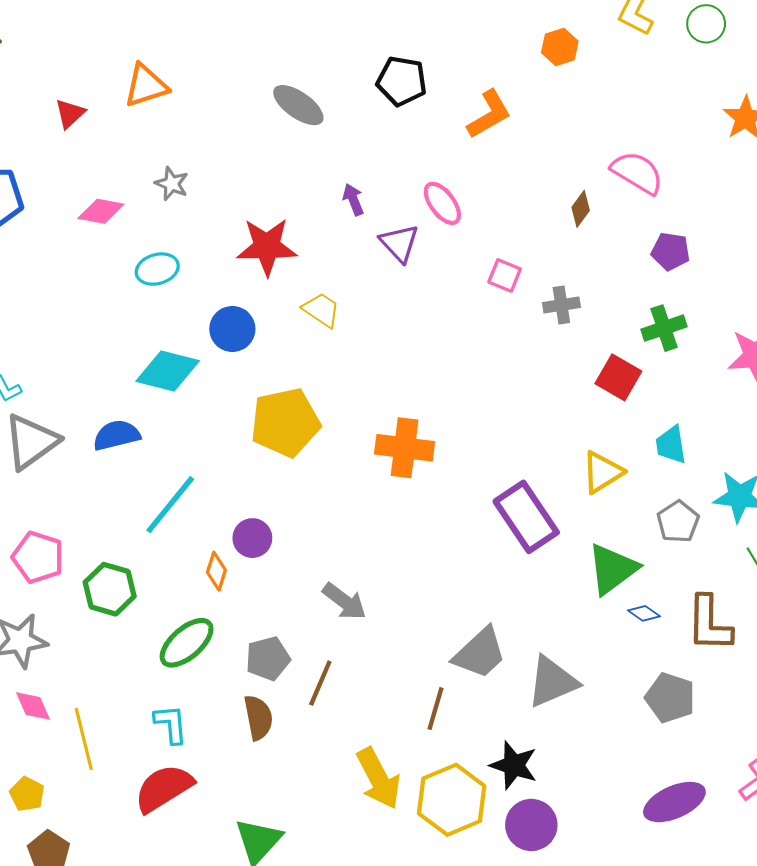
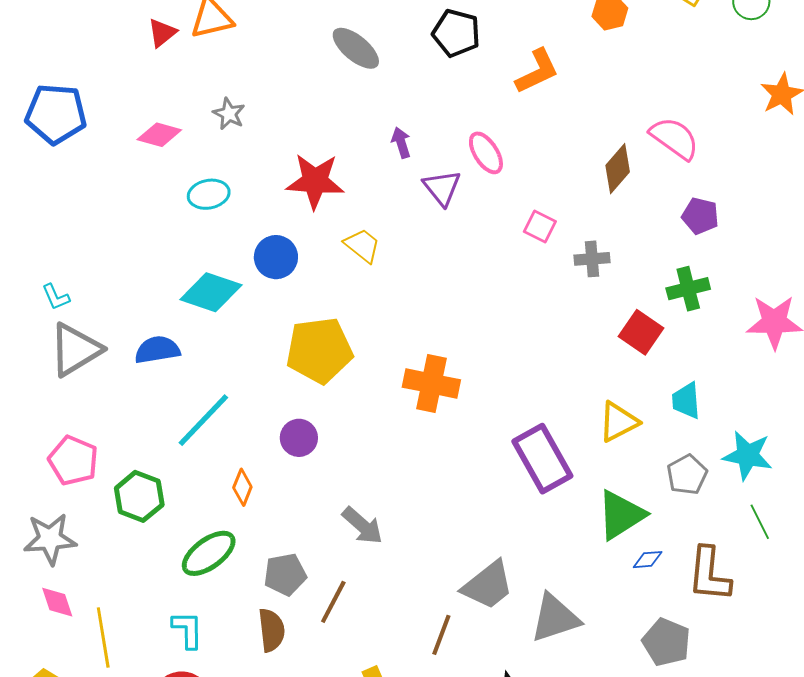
red triangle: (70, 114) -> (162, 33), moved
brown diamond: (581, 209) -> (618, 169), size x1.4
purple circle: (252, 538) -> (299, 438), moved
blue diamond: (644, 613) -> (648, 560), turned -44

